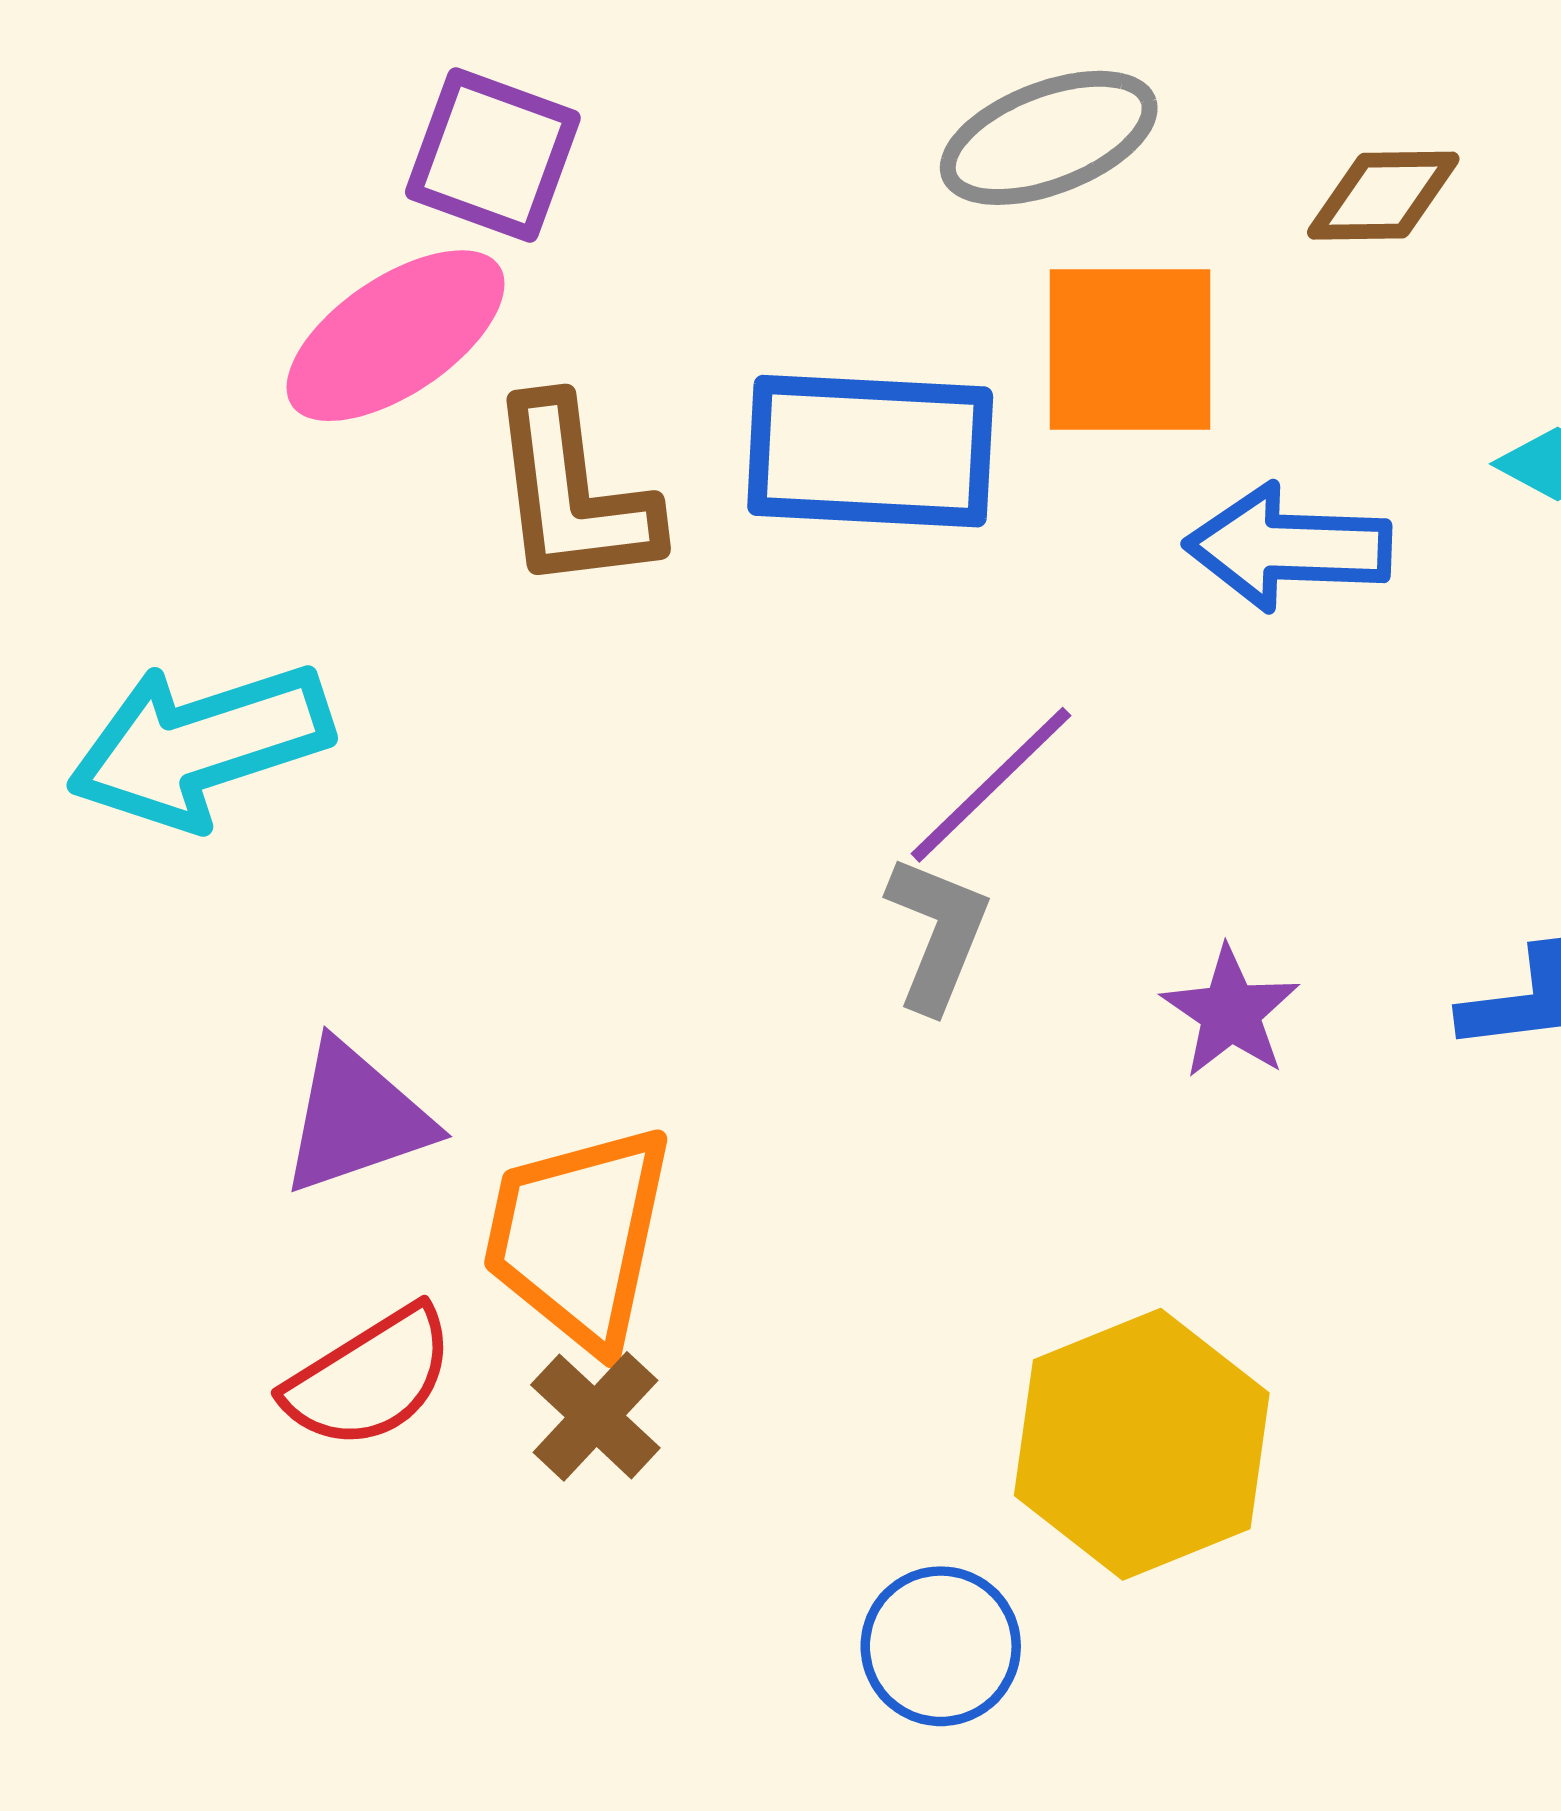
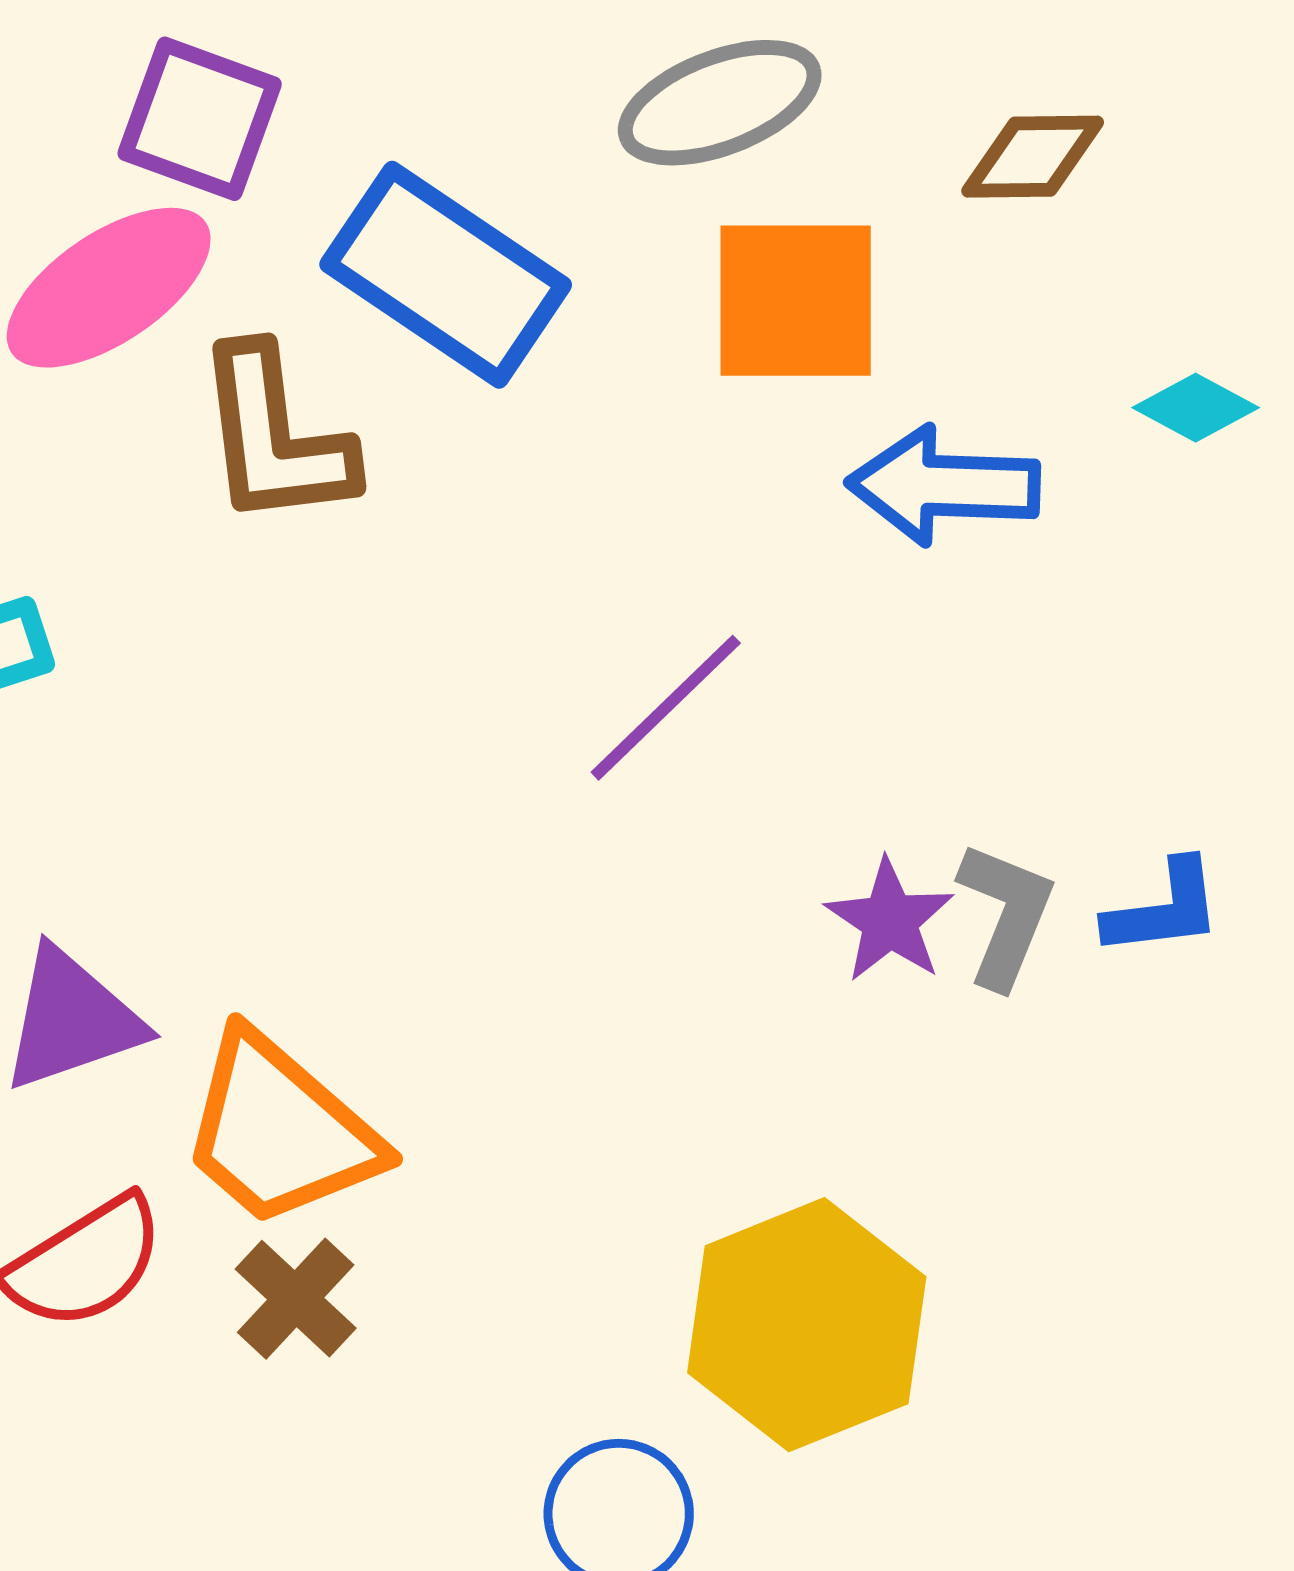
blue rectangle: (870, 451) -> (446, 275), moved, turned 31
gray L-shape: (938, 933) -> (1006, 915), moved
orange trapezoid: (578, 1237) -> (280, 1131), turned -61

